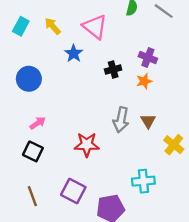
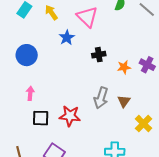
purple cross: (148, 58) -> (147, 65), moved
pink arrow: (38, 123) -> (30, 93), turned -56
black square: (33, 151) -> (41, 118), moved, turned -30

